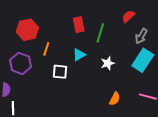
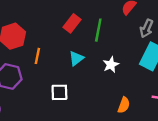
red rectangle: (79, 25) -> (72, 23), turned 56
white square: (60, 72) -> (59, 92), moved

